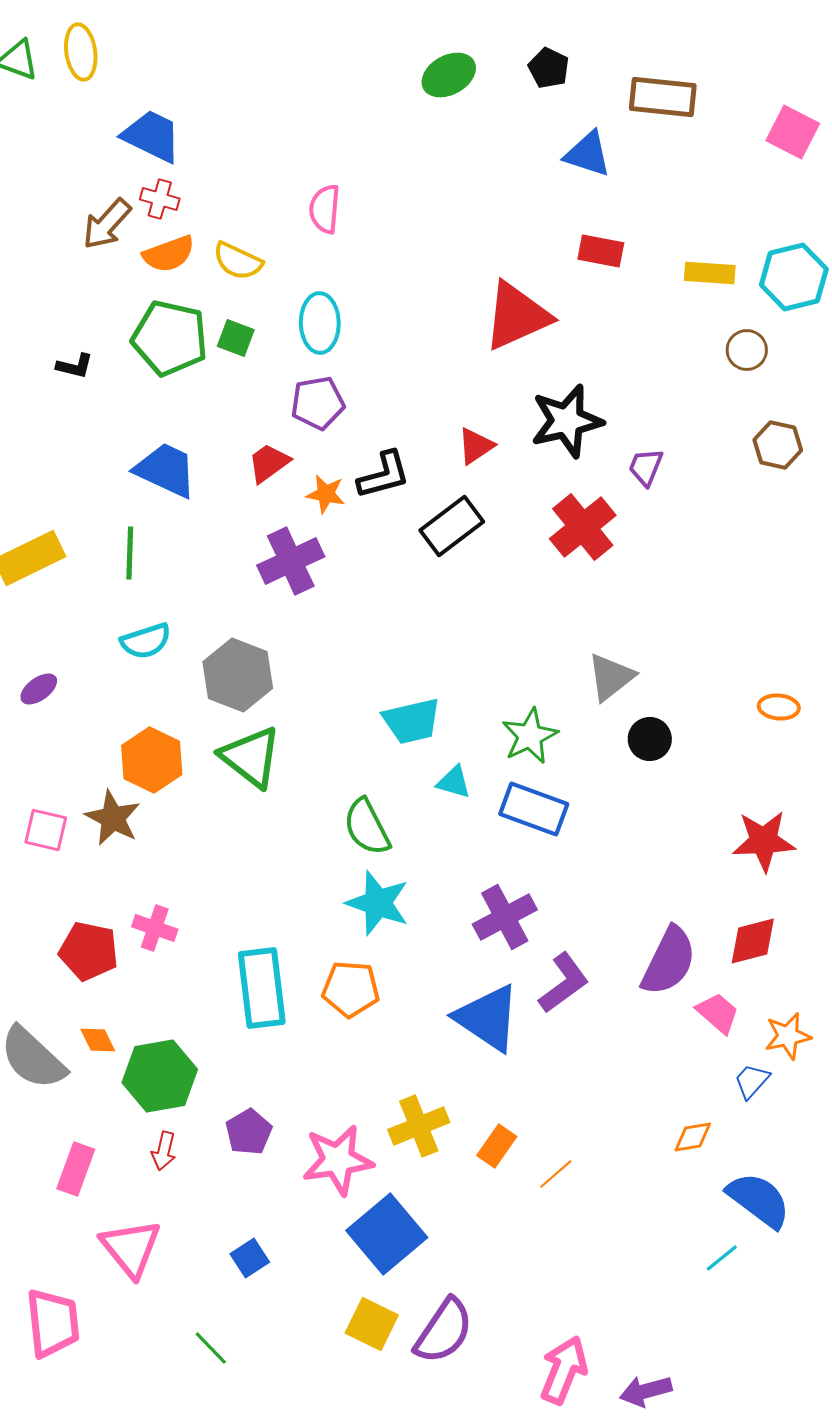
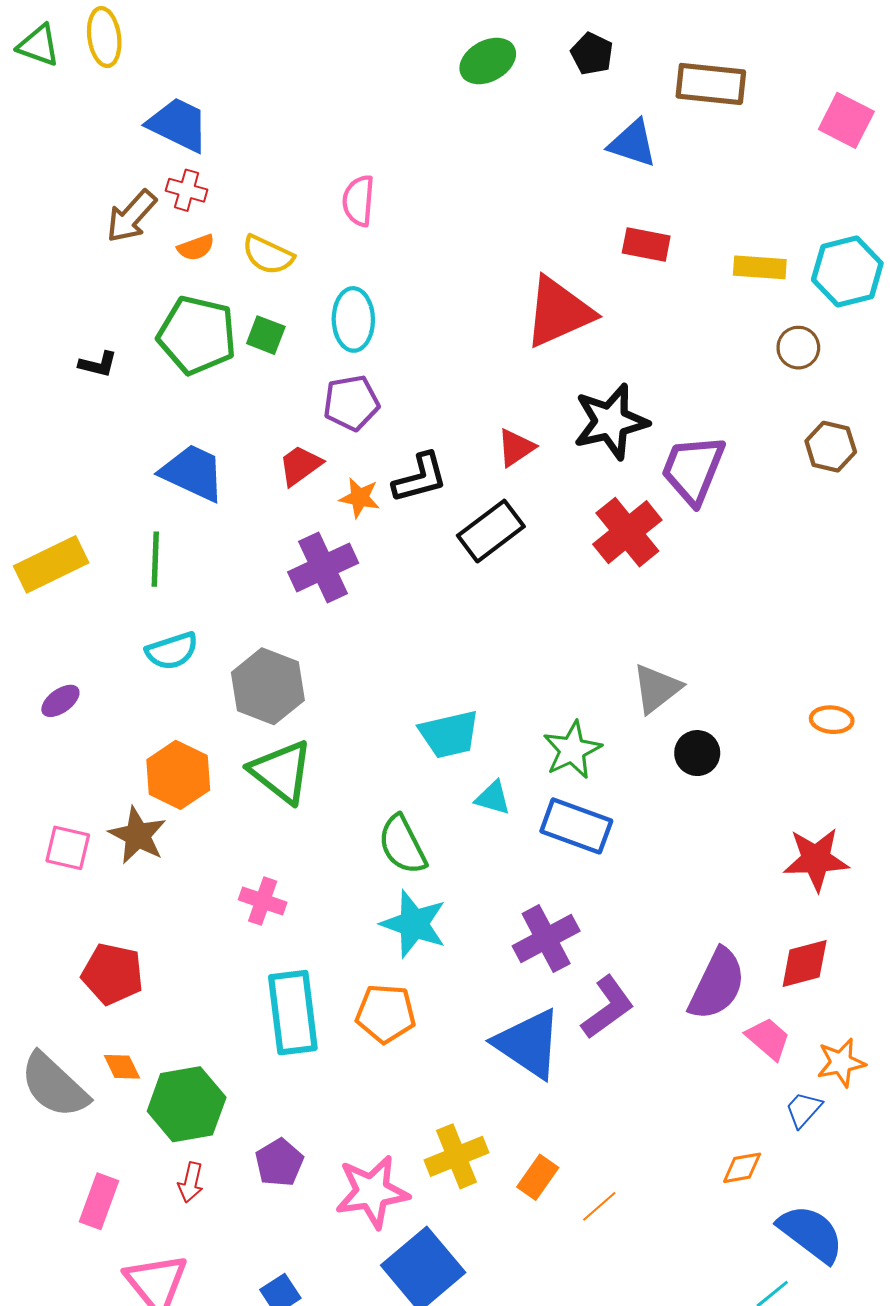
orange semicircle: (169, 254) -> (196, 248), size x0.7
purple trapezoid: (646, 467) -> (693, 470), size x1.8
pink cross: (155, 928) -> (263, 901), moved

